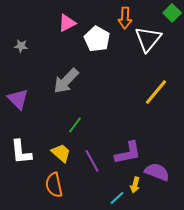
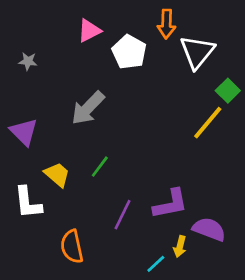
green square: (172, 13) -> (228, 91), moved
yellow trapezoid: (61, 153) -> (57, 175), moved
purple line: (92, 161) -> (122, 215), turned 55

